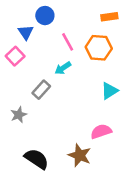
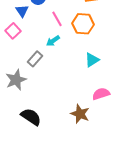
gray star: (19, 115) -> (16, 80), size x1.5
pink semicircle: (101, 131) -> (101, 94), moved
brown star: (80, 155) -> (80, 114), moved

